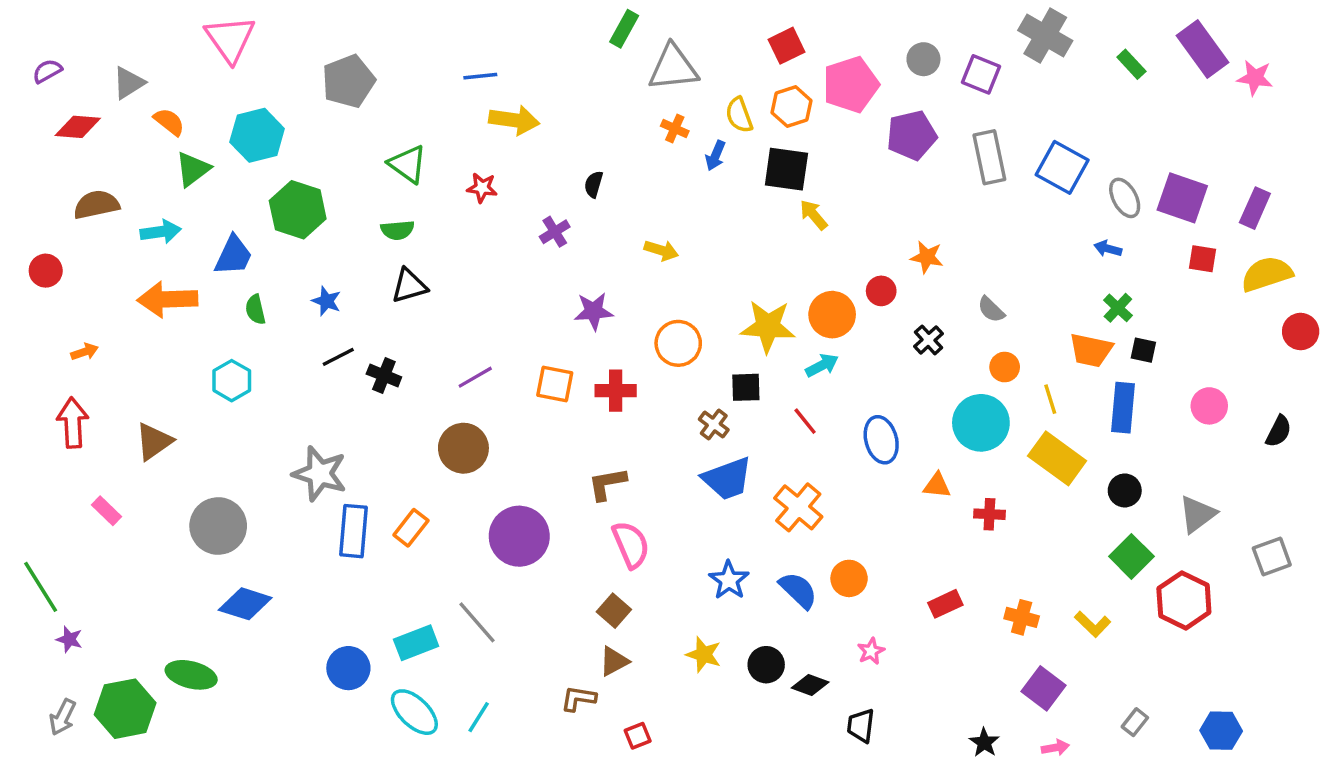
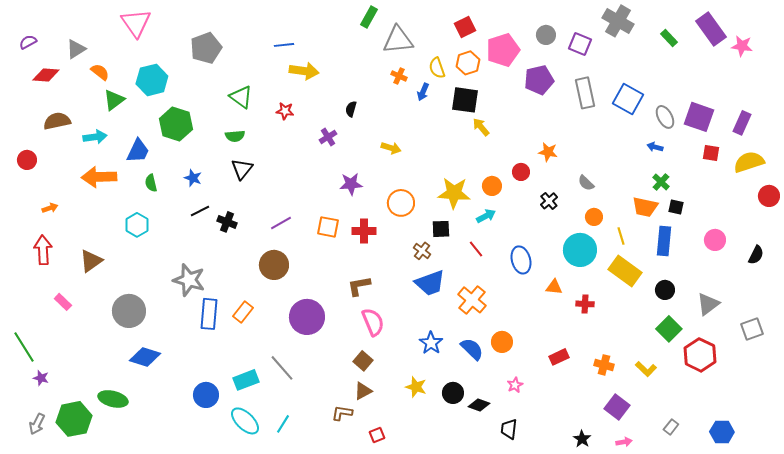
black triangle: (409, 286) -> (242, 169), turned -35
orange circle: (832, 315) -> (492, 186), size x0.7

